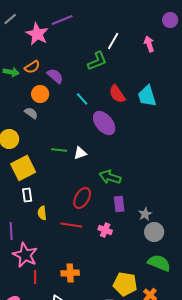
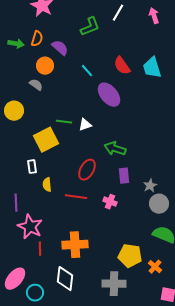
green L-shape: (97, 61) -> (90, 27), moved
orange semicircle: (32, 67) -> (37, 39), turned -42
yellow square: (23, 168) -> (46, 140), moved
orange cross: (70, 273) -> (75, 245), size x1.4

